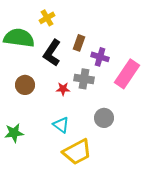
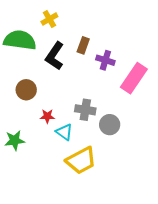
gray cross: (84, 79) -> (85, 110), moved
red star: (63, 89) -> (47, 116), moved

